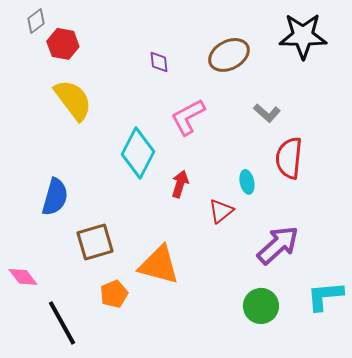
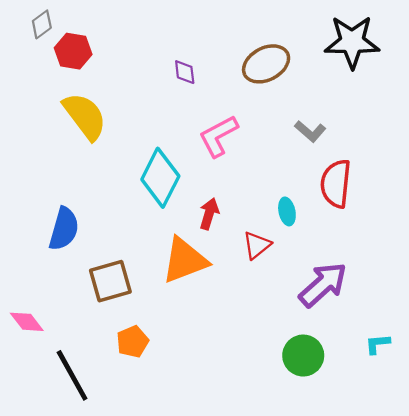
orange triangle: (159, 265) -> (185, 260), moved, turned -36
cyan L-shape: (325, 296) -> (378, 344), size x0.6

